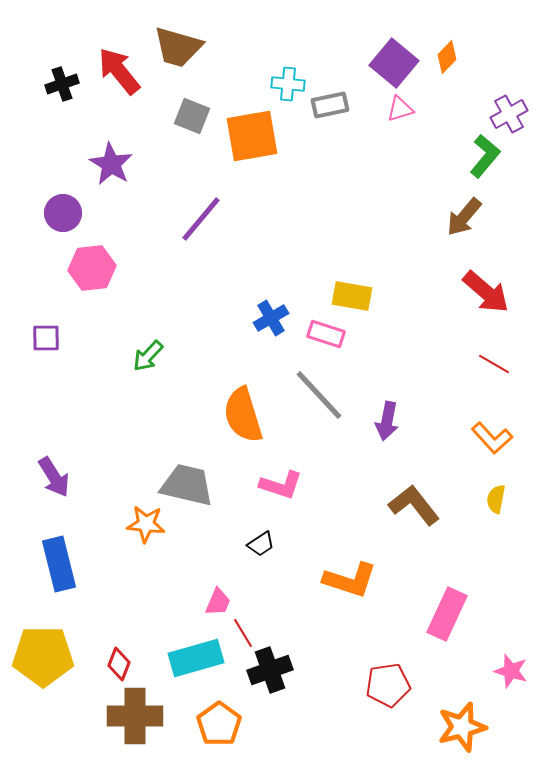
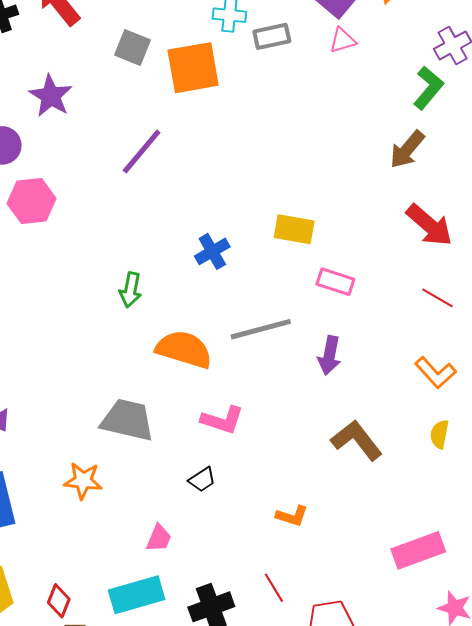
pink rectangle: (326, 334) -> (335, 282), moved
green arrow: (148, 356) -> (130, 290), moved, turned -32
gray line: (319, 395) -> (261, 329), turned -62
orange semicircle: (243, 415) -> (184, 349), turned 124
orange star: (146, 524) -> (83, 481), moved
orange L-shape: (350, 580) -> (292, 516), size x0.6
pink rectangle: (447, 614) -> (418, 550), moved, turned 45
red line: (243, 633) -> (274, 588), moved

